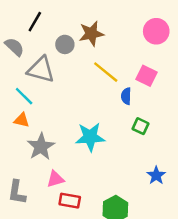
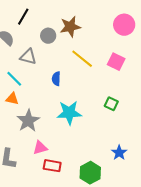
gray triangle: (41, 70) -> (28, 57), size x0.7
blue semicircle: (126, 96) -> (56, 79), moved
blue star: (156, 175) -> (119, 153), moved

